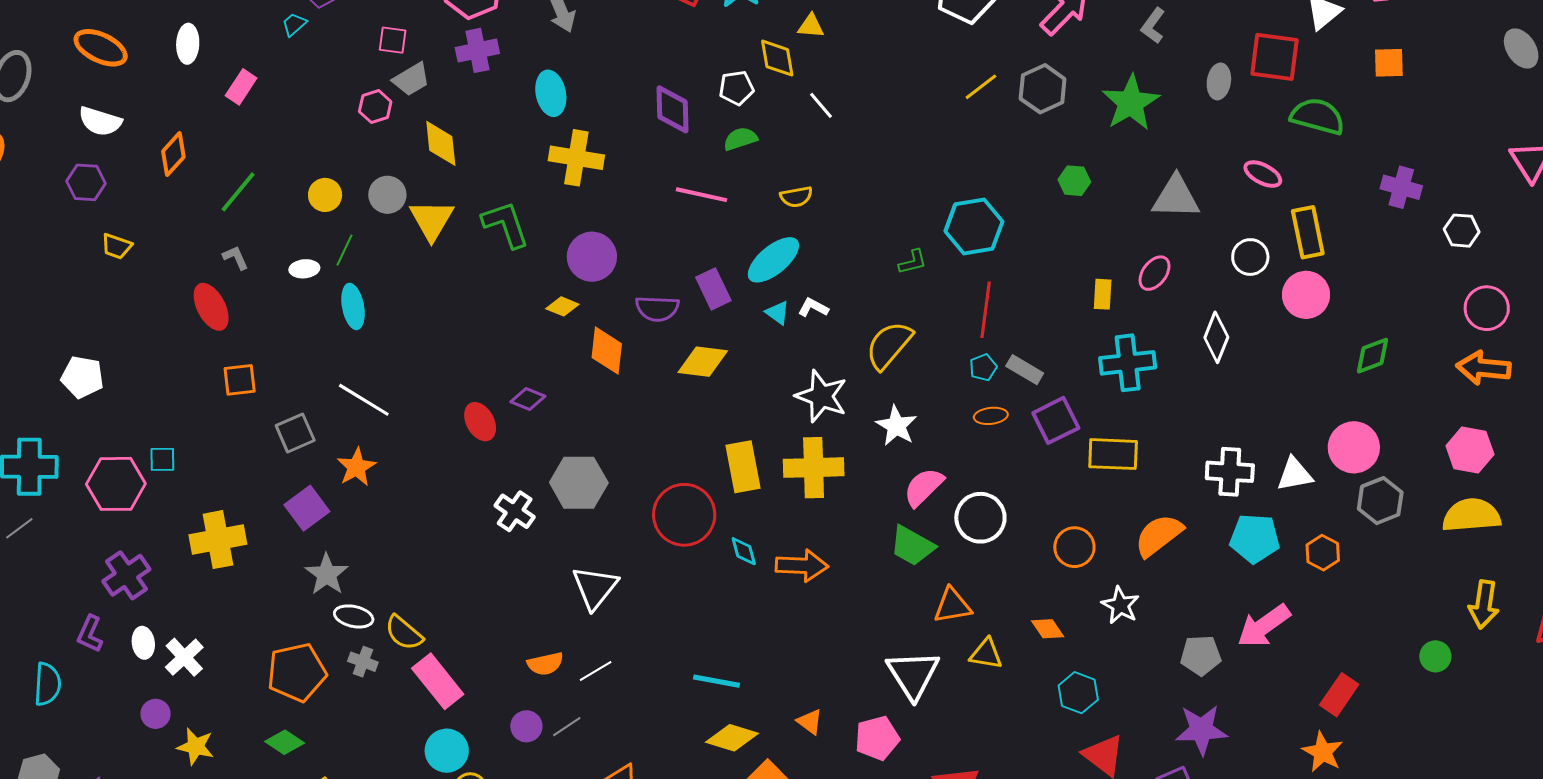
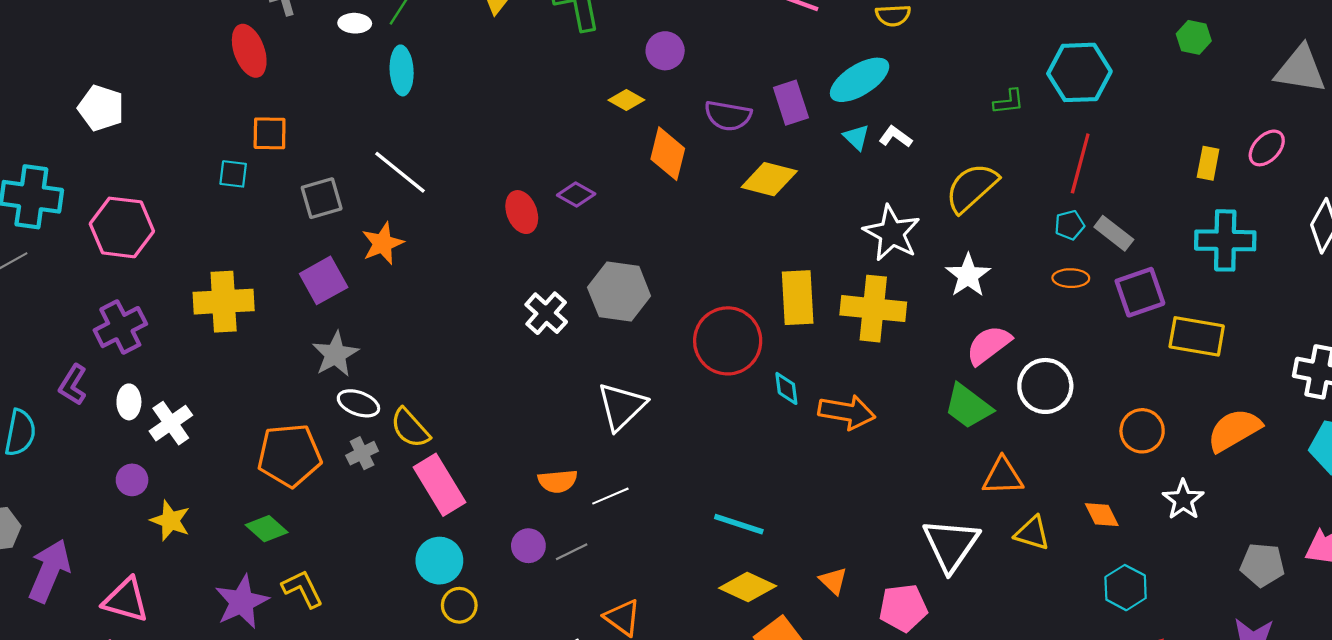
purple circle: (592, 257) -> (665, 51), size x0.7
cyan square: (162, 459) -> (233, 174), moved
gray cross: (363, 662) -> (362, 453), turned 36

